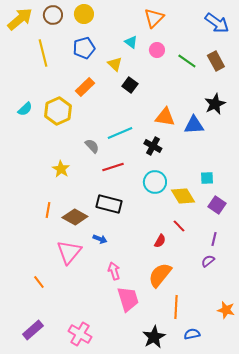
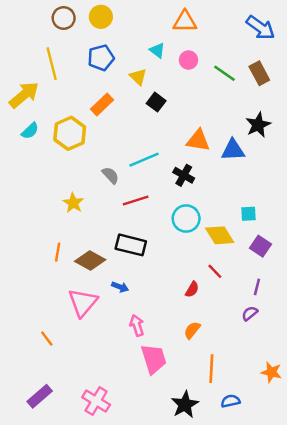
orange triangle: (154, 18) -> (185, 22), turned 45
yellow arrow: (20, 19) -> (24, 95), moved
orange semicircle: (160, 275) -> (192, 330), size x0.6

